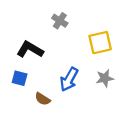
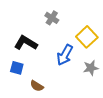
yellow square: (100, 43) -> (87, 37), turned -30
blue arrow: (69, 79) -> (65, 55), moved

